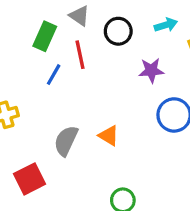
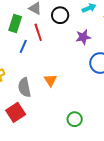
orange triangle: (109, 136) -> (50, 80), moved, turned 32
gray semicircle: (66, 141) -> (24, 87), moved, turned -30

